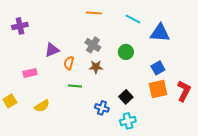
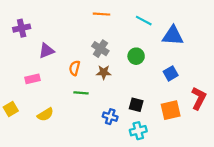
purple triangle: (52, 50) -> (46, 51), moved
orange square: (158, 89) -> (171, 110), moved
black square: (126, 97) -> (136, 105), turned -32

